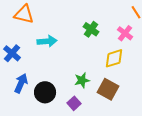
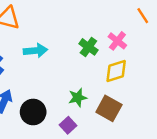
green cross: (91, 29) -> (88, 47), moved
pink cross: (125, 33) -> (117, 41), moved

